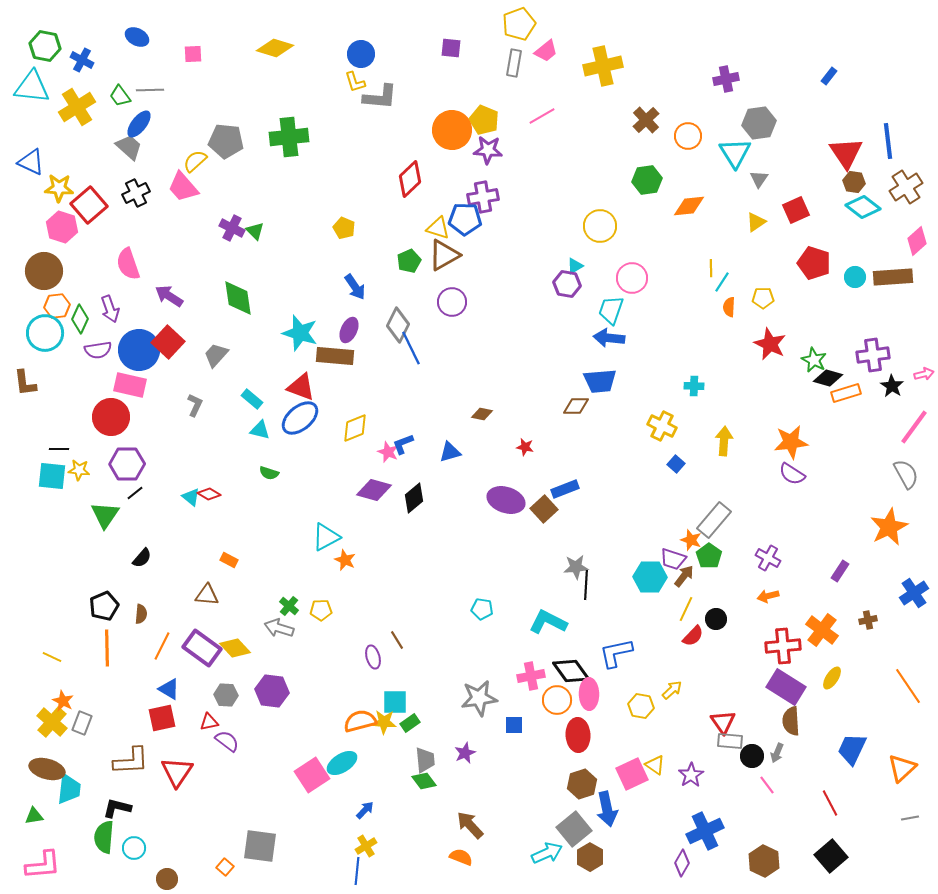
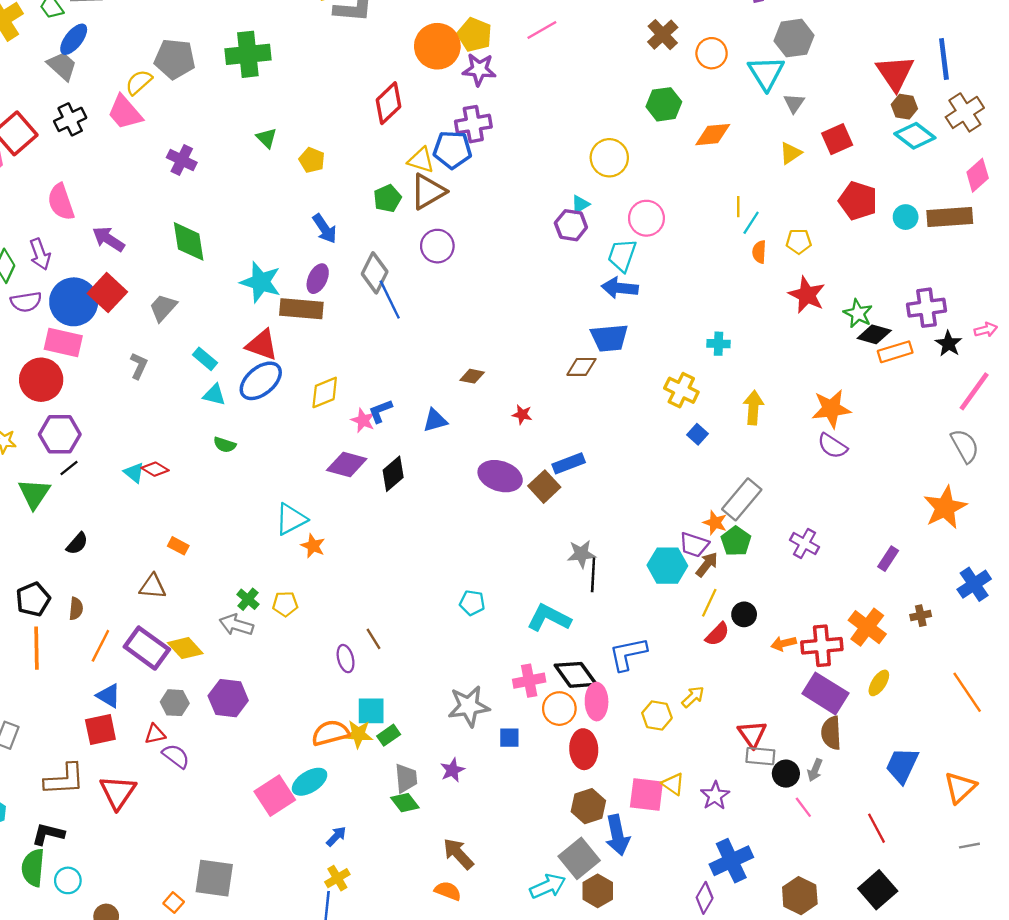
green triangle: (255, 231) -> (267, 138), moved
orange arrow: (768, 596) -> (784, 643), moved
pink square: (632, 774) -> (646, 794), turned 32

